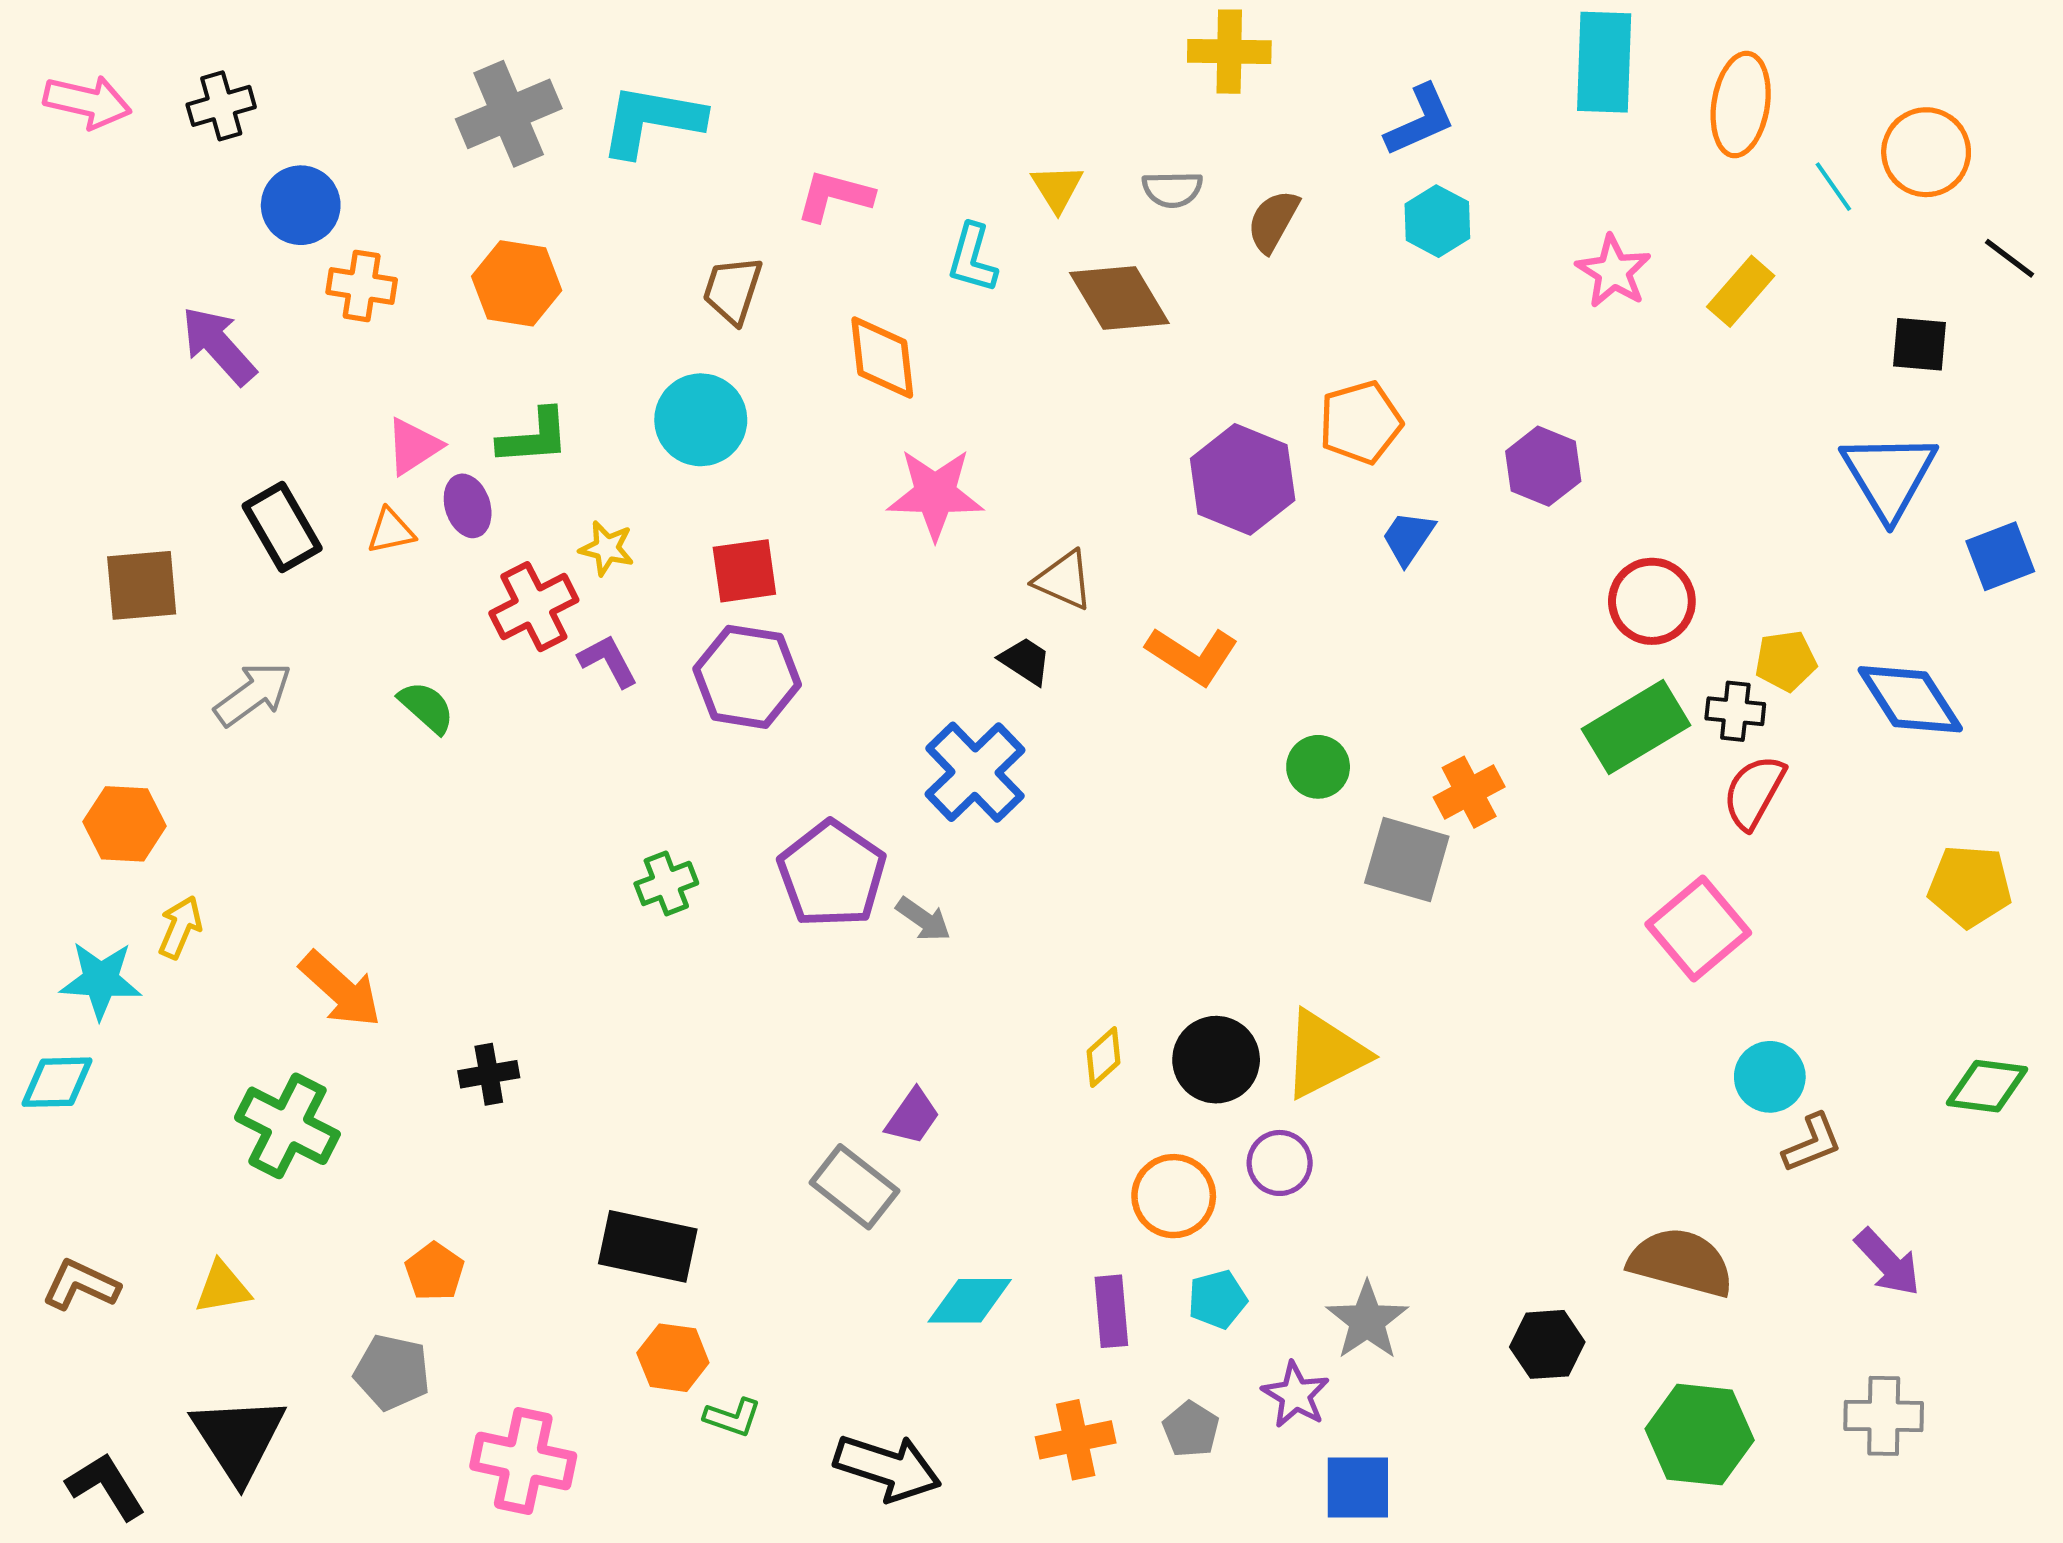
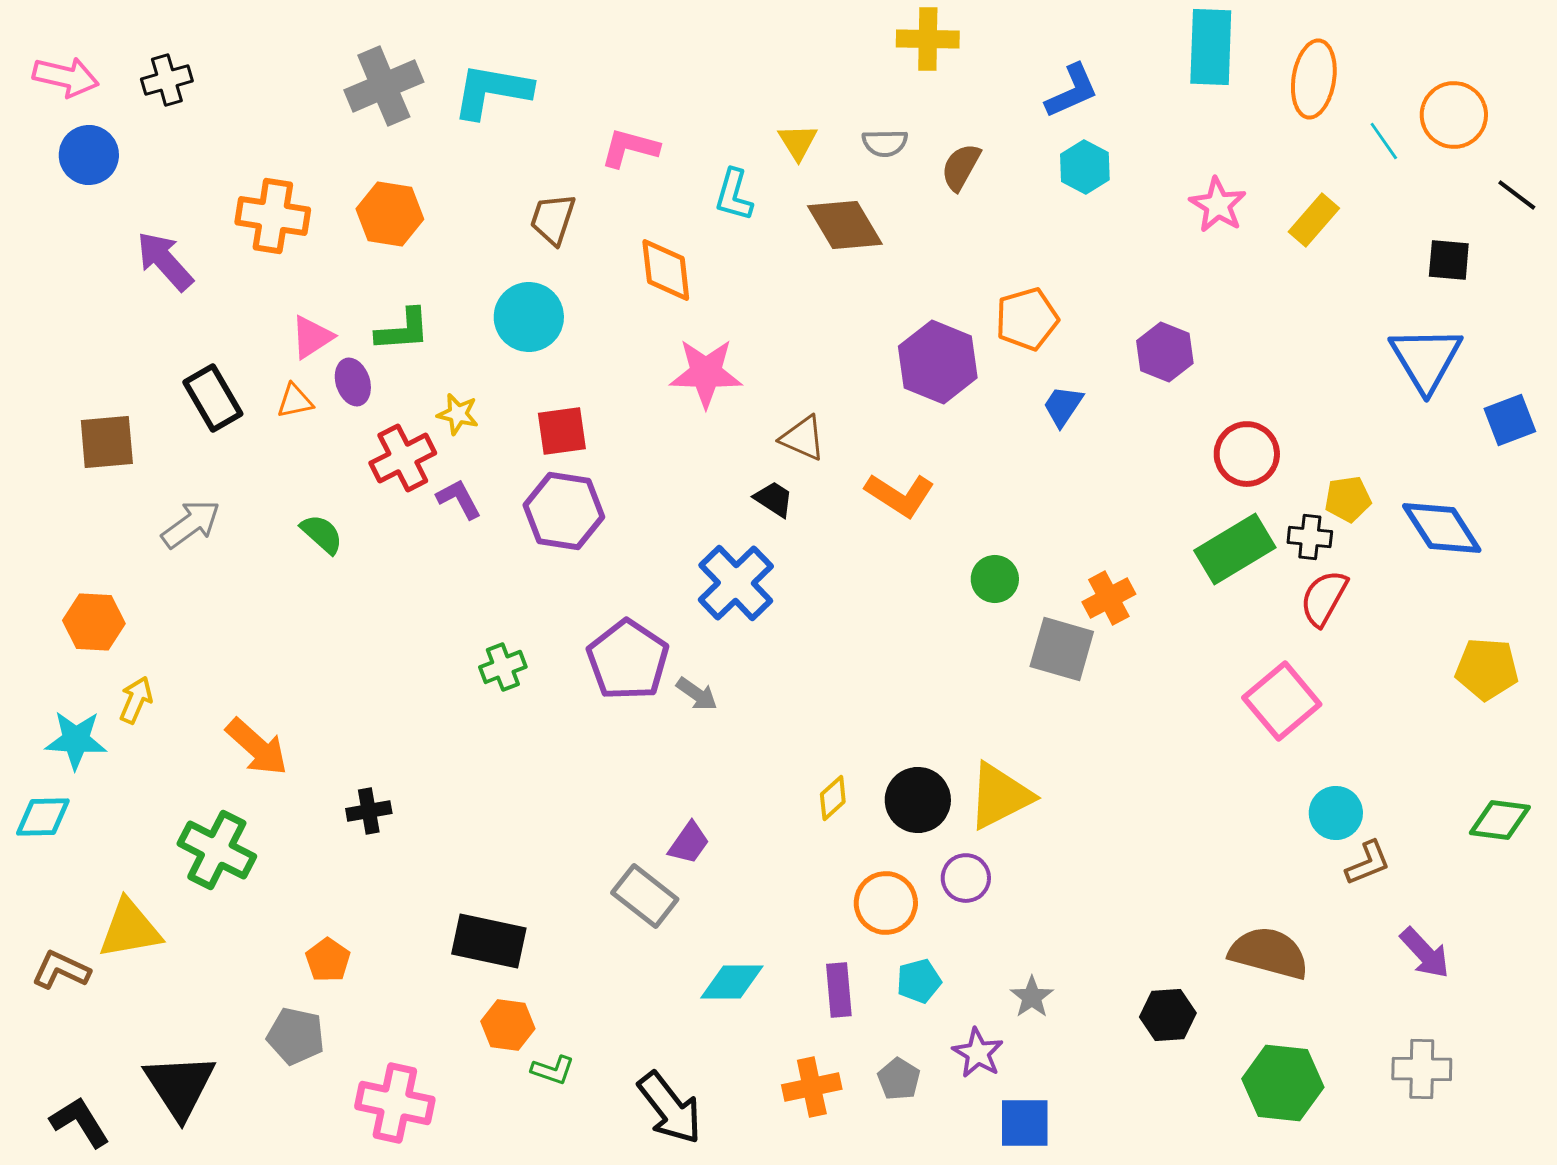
blue circle: (301, 205) -> (89, 155), moved
orange cross: (362, 286) -> (273, 216), size x1.4
yellow triangle: (223, 1287) -> (130, 929), moved, size x1.5
gray star: (1367, 1321) -> (1032, 997), size x0.7
black arrow: (888, 1468) -> (670, 1108), turned 34

